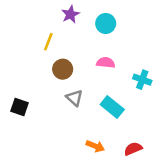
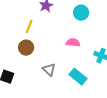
cyan circle: (106, 23) -> (81, 13), moved
brown circle: (63, 69) -> (26, 48), moved

